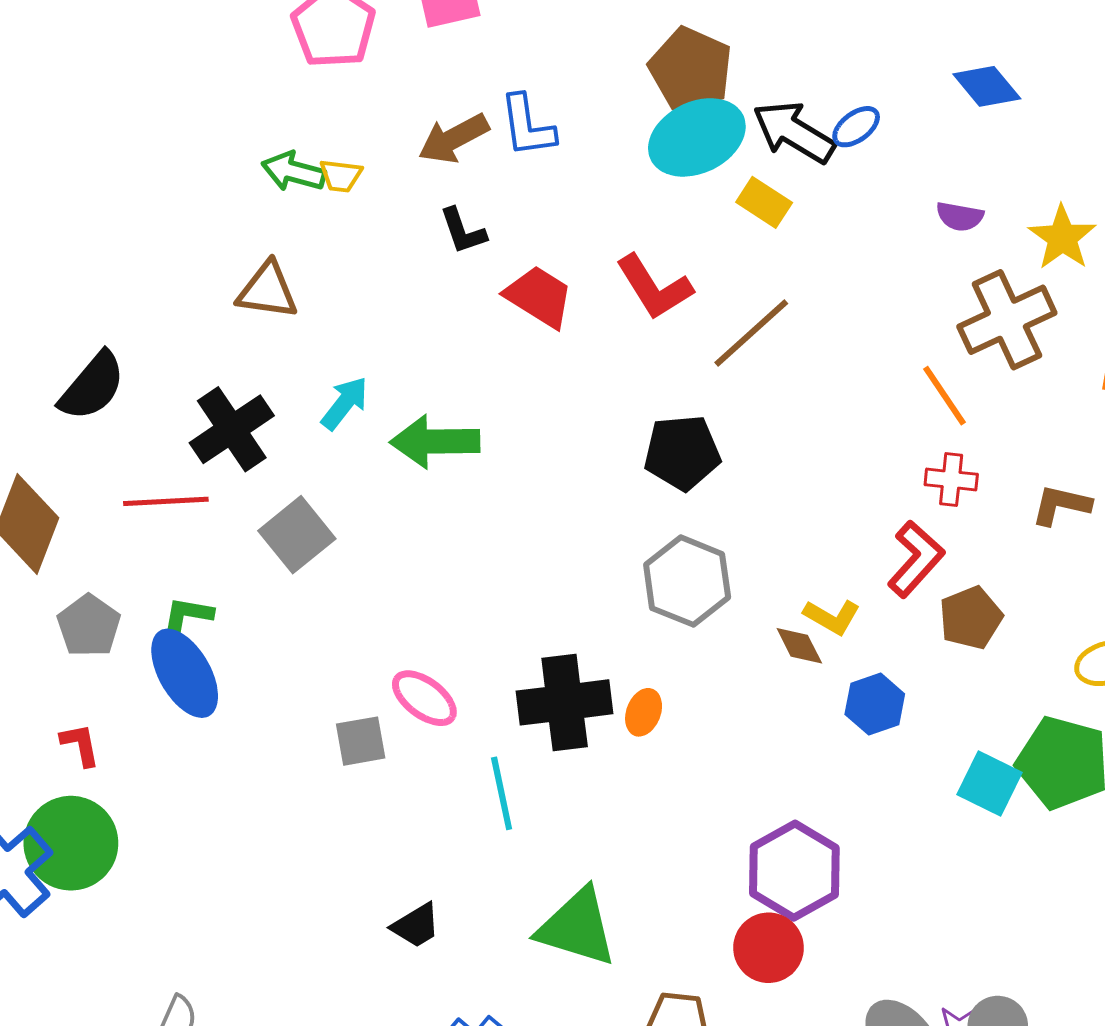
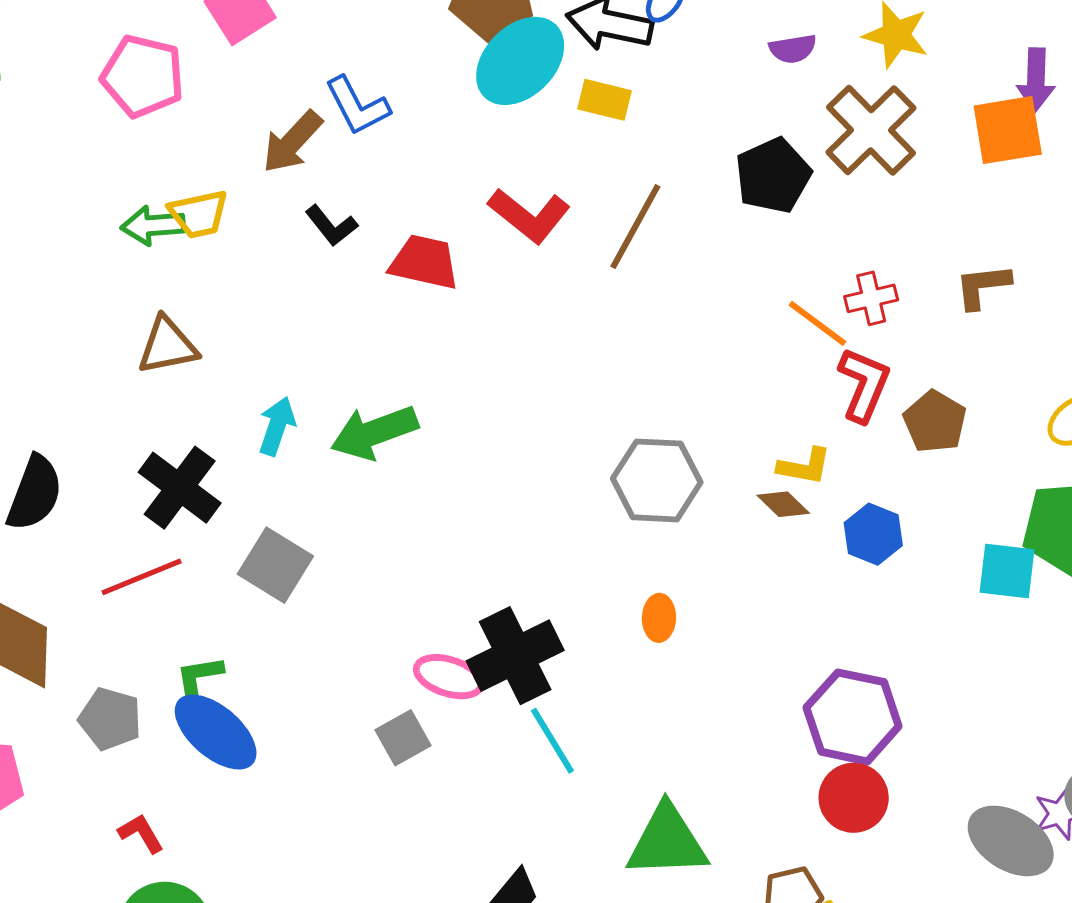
yellow trapezoid: (341, 176) -> (199, 214), size x1.4
orange line: (945, 396) -> (817, 323), moved
black pentagon: (682, 453) -> (773, 176), moved
black cross: (565, 702) -> (515, 656), moved

